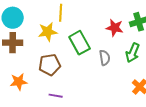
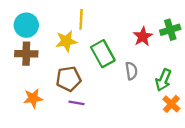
red star: (115, 28) -> (143, 37), turned 30
green arrow: (133, 53) -> (163, 80), moved
purple line: (56, 96) -> (77, 103), moved

